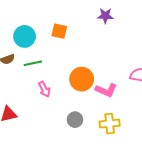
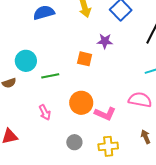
orange square: (59, 31) -> (85, 59), moved
green line: (33, 63) -> (50, 76), moved

